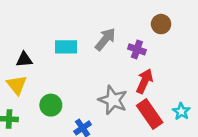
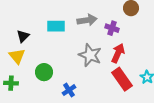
gray arrow: (105, 39) -> (87, 20), turned 42
black triangle: (24, 60) -> (23, 36), turned -40
gray star: (113, 100) -> (90, 55), moved

